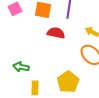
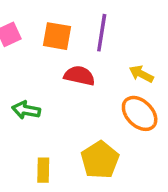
green arrow: (21, 67) -> (26, 110), moved

